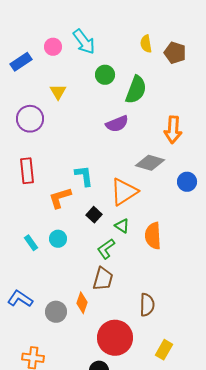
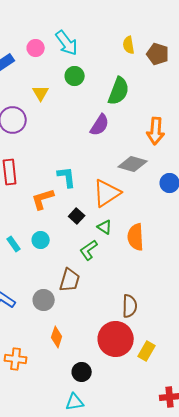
green circle: (105, 75) -> (75, 76), moved
purple semicircle: (117, 124) -> (100, 125), turned -35
brown trapezoid: (103, 279) -> (70, 280), moved
orange diamond: (82, 303) -> (57, 337), moved
gray circle: (56, 312) -> (44, 300), moved
red circle: (115, 338) -> (116, 339), moved

